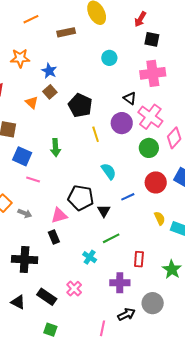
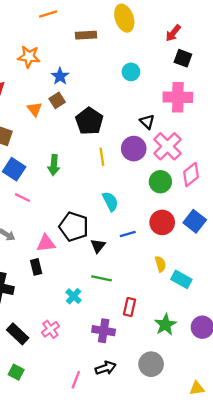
green line: (111, 238) -> (101, 278), turned 30
gray circle: (153, 303) -> (151, 364), moved

